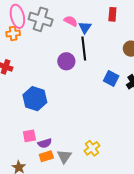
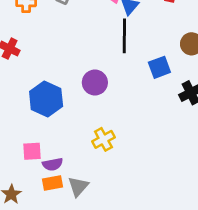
purple circle: (66, 61) -> (95, 83), moved
blue square: (111, 78) -> (159, 67), moved, turned 35
yellow cross: (92, 148) -> (103, 139), moved

